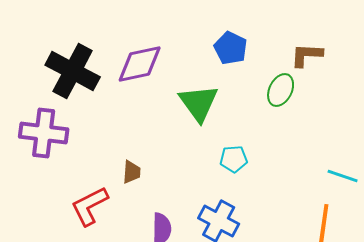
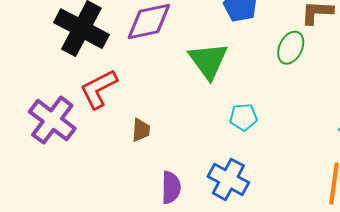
purple cross: (44, 133) -> (52, 120), moved, turned 30
red L-shape: (90, 206) -> (99, 89), moved

